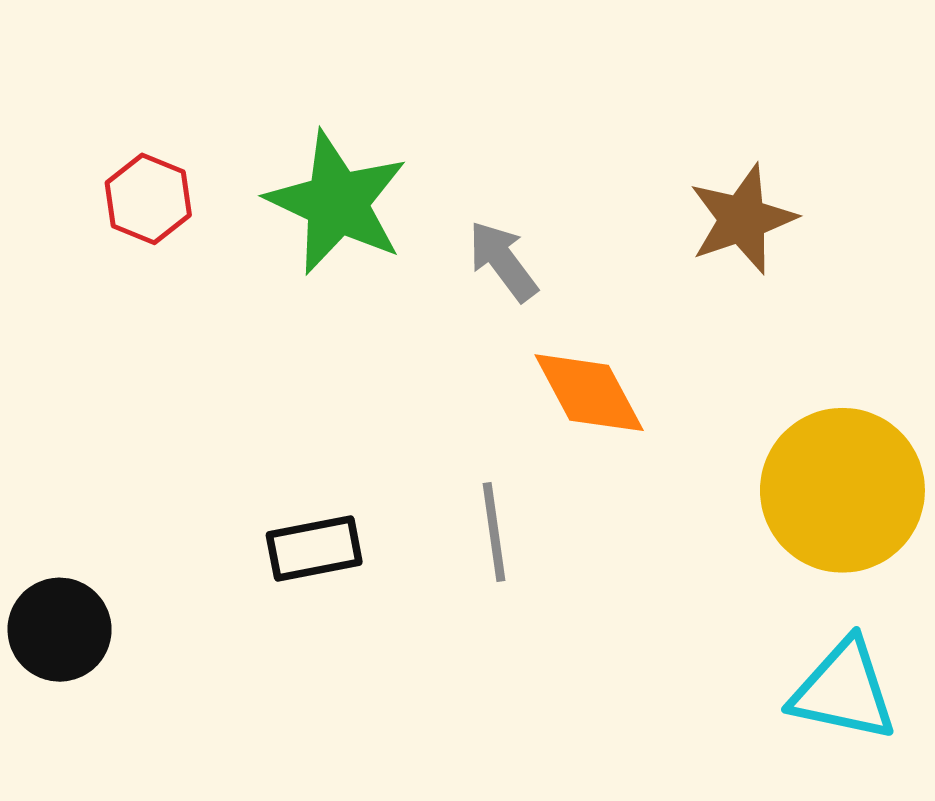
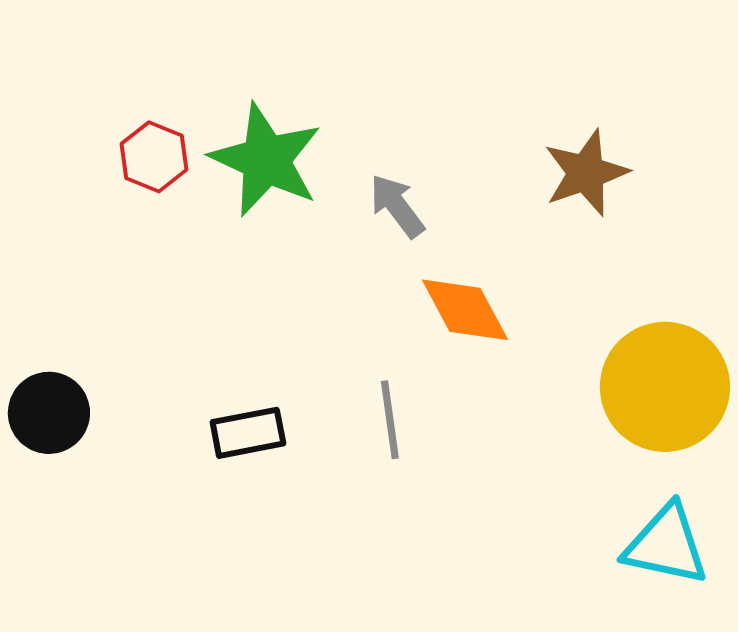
red hexagon: (148, 199) -> (154, 157), moved
black circle: (60, 630) -> (49, 413), moved

